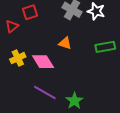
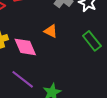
green rectangle: (105, 47) -> (92, 41), turned 54

